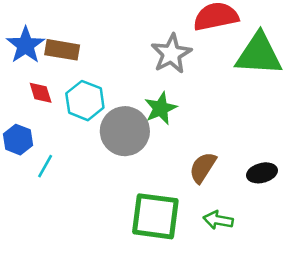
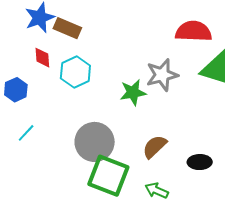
gray star: (171, 54) -> (162, 75), moved
gray circle: (125, 131) -> (95, 142), moved
cyan line: (45, 166) -> (26, 133), moved

